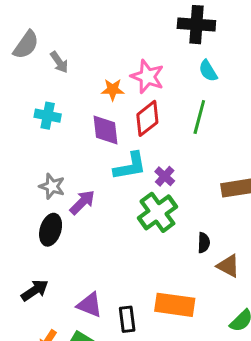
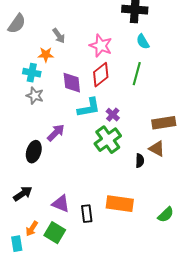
gray arrow: (59, 62) -> (59, 36), moved
orange star: (113, 90) -> (46, 55), moved
gray star: (52, 186) -> (35, 96), moved
brown triangle: (228, 266) -> (157, 149), moved

